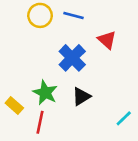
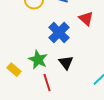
black triangle: (81, 96) -> (66, 63), turned -35
red line: (40, 122) -> (47, 83), moved, turned -30

